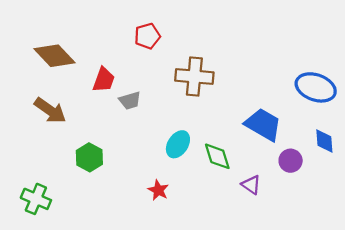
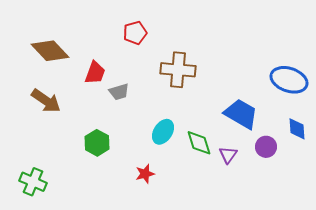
green hexagon: (89, 157) -> (97, 143), moved
purple triangle: (251, 185) -> (228, 155), moved, turned 30
red star: (158, 190) -> (145, 174), turned 30

